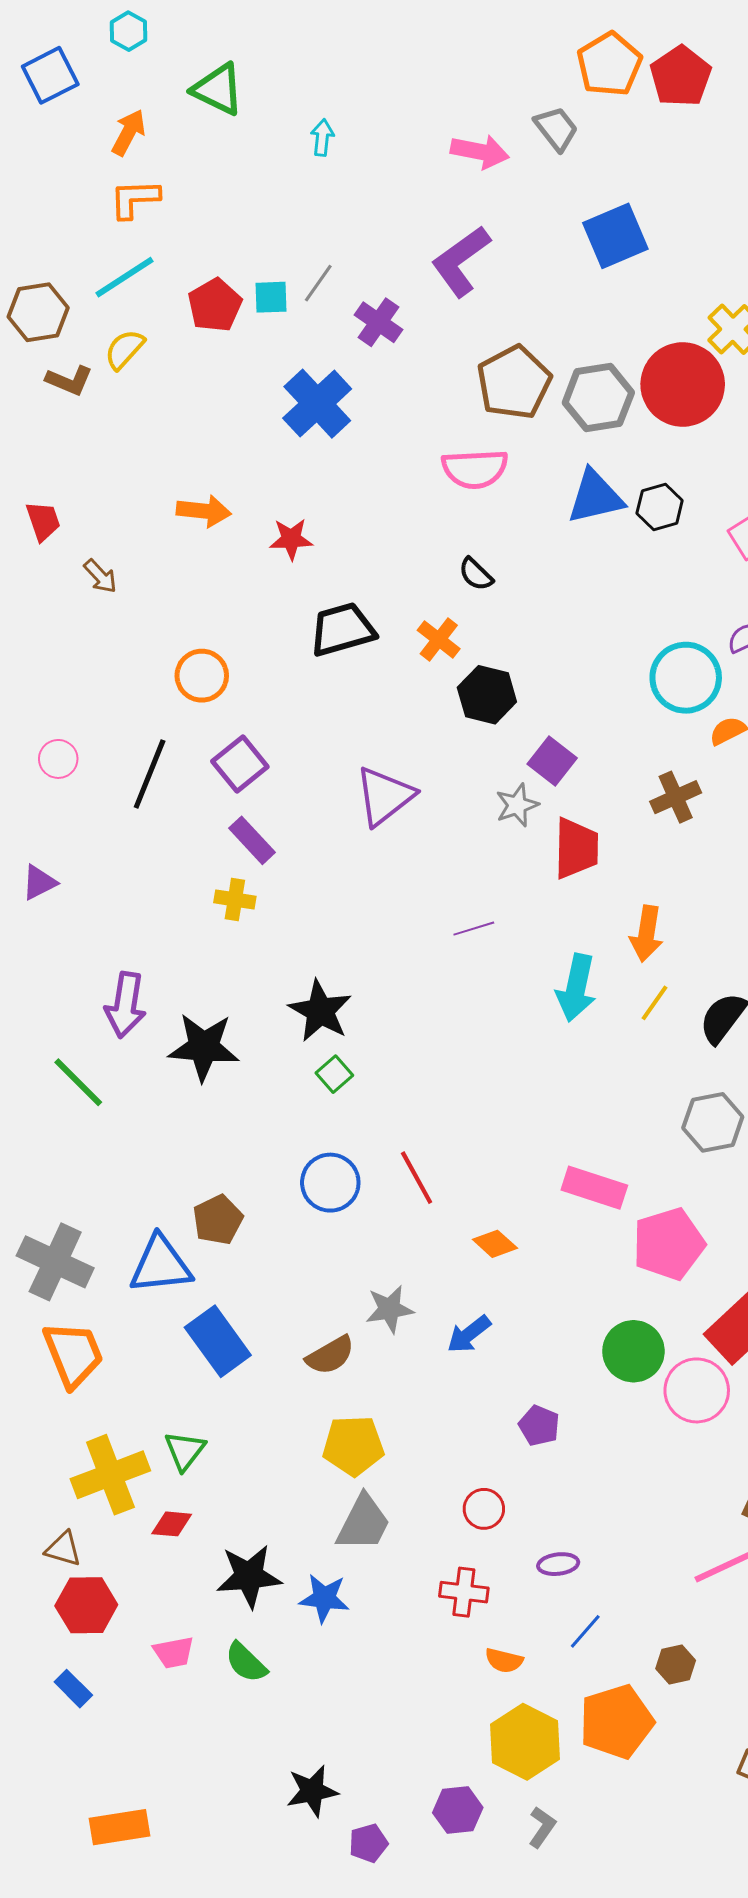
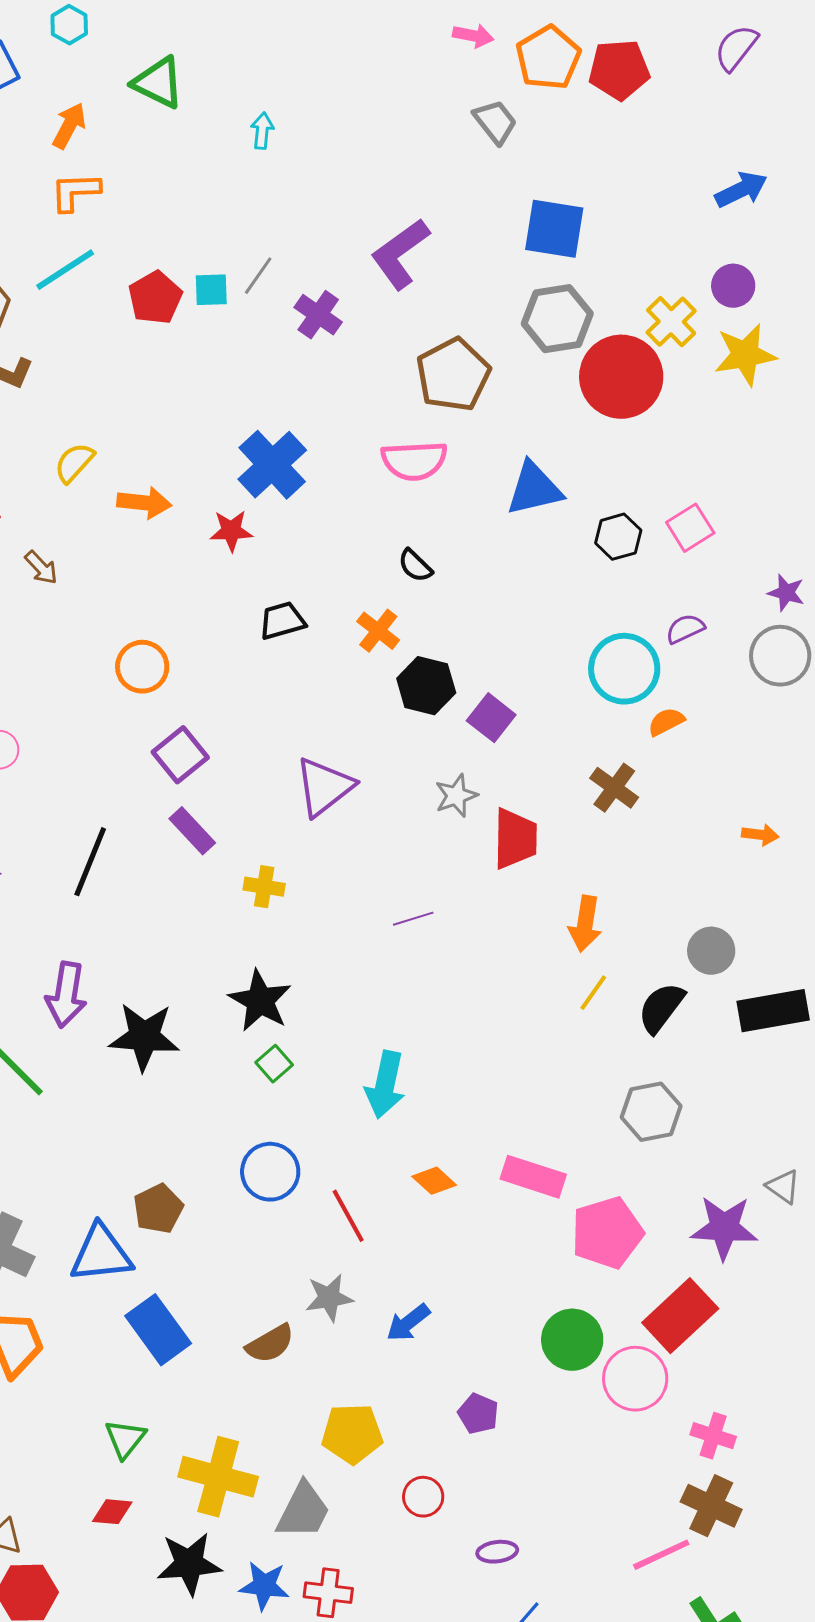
red pentagon: (681, 76) -> (619, 70), turned 30
pink arrow: (480, 152) -> (473, 36), moved, size x0.7
blue square: (615, 236) -> (554, 229), turned 32
yellow semicircle: (124, 349) -> (74, 463), moved
gray hexagon: (598, 398) -> (557, 319), moved
blue cross: (317, 404) -> (272, 465), moved
black hexagon: (660, 507) -> (618, 537), moved
black trapezoid: (342, 629) -> (282, 621), size x0.7
purple square: (552, 761) -> (491, 718), moved
black line: (150, 774) -> (90, 862), moved
brown cross: (676, 797) -> (614, 788), turned -30
yellow cross: (235, 899) -> (264, 887), moved
cyan arrow: (576, 988) -> (385, 1085), moved
red line: (417, 1178) -> (348, 1216), moved
orange diamond: (495, 1244) -> (434, 1181), moved
yellow pentagon: (353, 1446) -> (352, 1434), moved
yellow cross: (110, 1475) -> (218, 1477), moved, turned 36
red cross: (464, 1592) -> (328, 1593), moved

